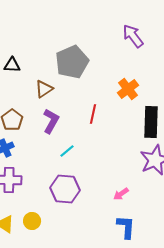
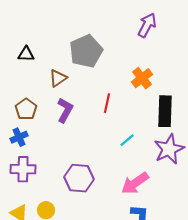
purple arrow: (133, 36) -> (147, 25), turned 65
cyan line: (67, 151) -> (127, 140), moved
pink arrow: (121, 194) -> (135, 183), size x1.8

